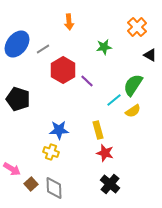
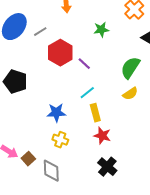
cyan line: (114, 100) -> (87, 93), moved
yellow cross: (51, 152) -> (60, 140), moved
brown square: (31, 184) -> (28, 159), moved

